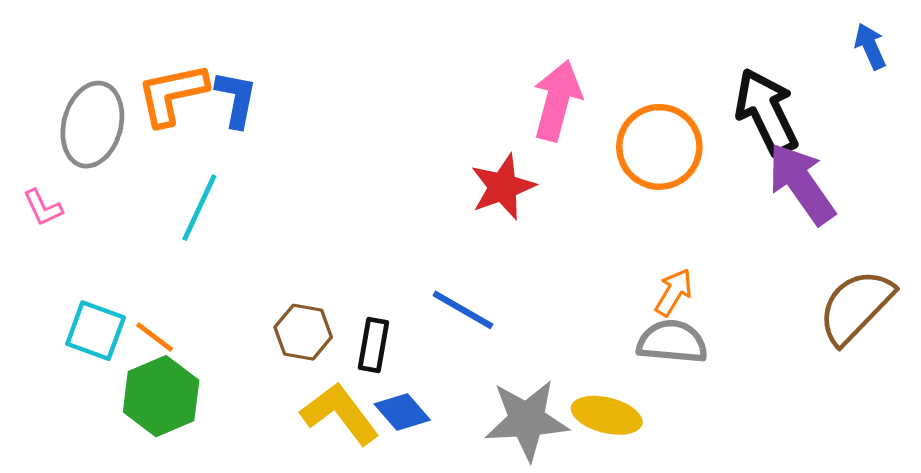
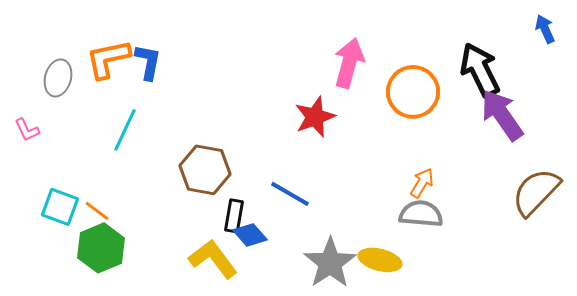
gray ellipse: (92, 125) -> (58, 78), size x0.7
brown hexagon: (303, 332) -> (205, 170), moved, size x1.4
blue diamond: (402, 412) -> (250, 235), moved
gray star: (527, 420) -> (330, 263), turned -30

